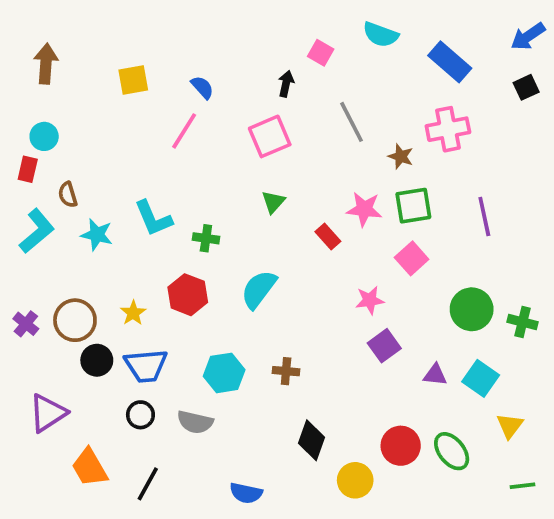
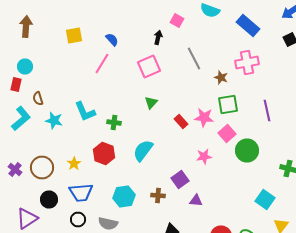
pink star: (364, 209) -> (204, 118), moved
green circle: (472, 309) -> (247, 150), moved
purple square: (384, 346) -> (180, 180), moved
black circle: (97, 360) -> (49, 200), moved
purple triangle: (435, 375) -> (196, 200), moved

